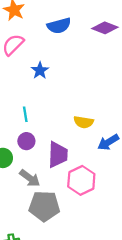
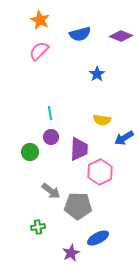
blue star: (40, 70) -> (97, 74), moved
gray arrow: (30, 178) -> (51, 191), moved
gray pentagon: (44, 206) -> (78, 206), moved

